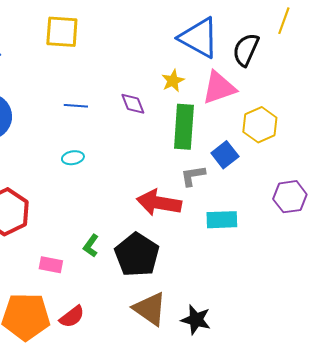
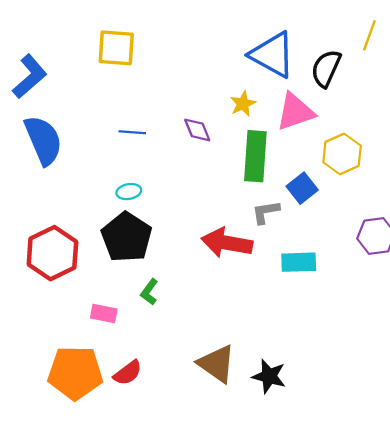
black pentagon: (137, 255) -> (127, 237), moved

